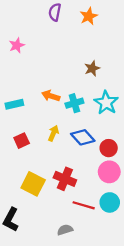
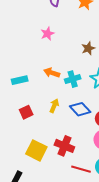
pink star: (17, 45) -> (47, 34), moved

